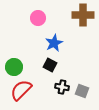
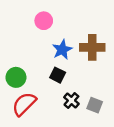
brown cross: (83, 15) -> (92, 47), moved
black cross: (62, 87) -> (71, 100), turned 32

